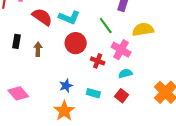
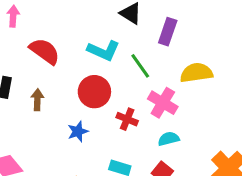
cyan L-shape: (69, 17) -> (103, 51), moved
blue star: (66, 86) -> (78, 132), moved

